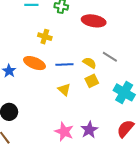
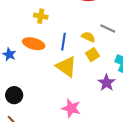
blue line: (64, 65) -> (64, 42), turned -72
yellow triangle: (64, 90) -> (66, 66), size x1.6
purple star: (89, 130) -> (107, 83), moved

